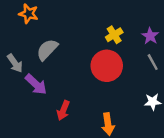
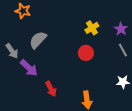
red circle: (107, 66) -> (86, 53), size x0.6
red arrow: (63, 110) -> (51, 89), turned -49

